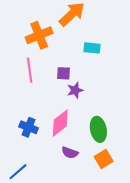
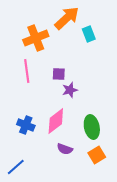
cyan rectangle: (92, 48) -> (89, 34), moved, turned 63

